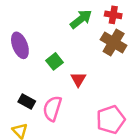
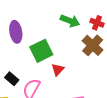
green arrow: (81, 19) -> (70, 21), turned 48
green square: (55, 61) -> (41, 51), size x1.6

